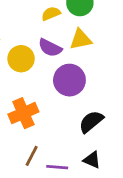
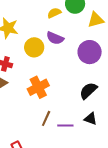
yellow triangle: (81, 39) -> (96, 20), moved
purple circle: (69, 80) -> (90, 52), moved

